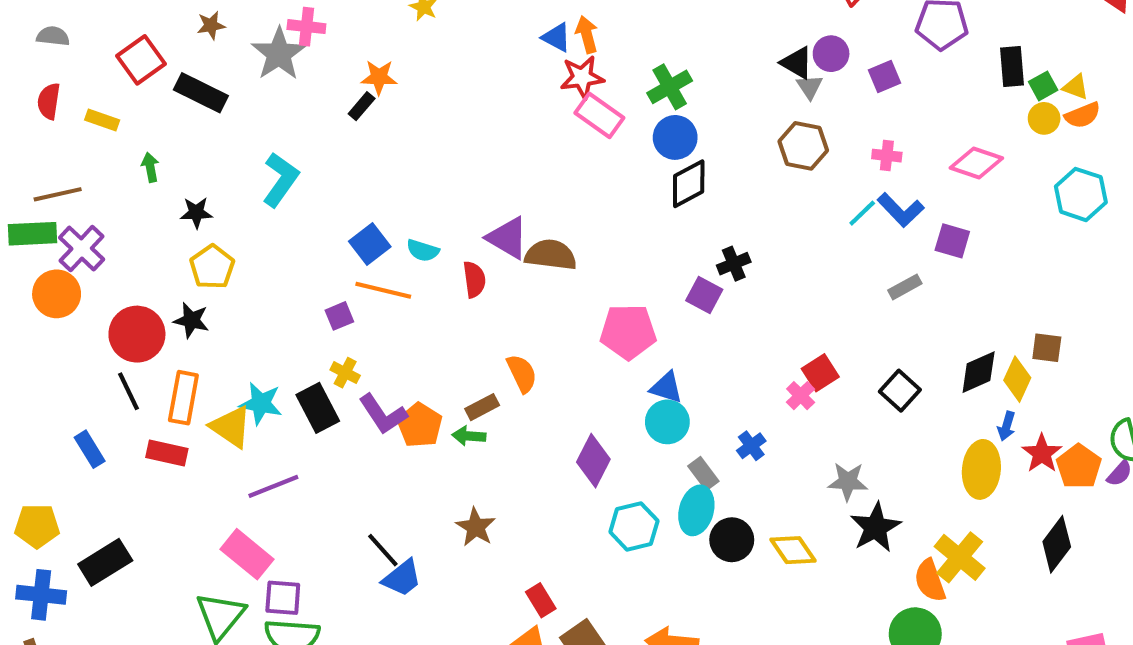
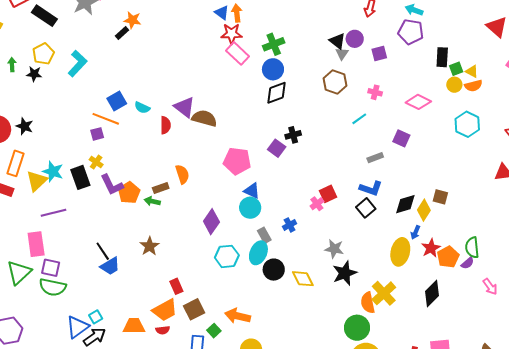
green arrow: (150, 167) -> (12, 65), moved
blue L-shape: (901, 210) -> (371, 188), moved, turned -35
yellow pentagon: (212, 267) -> (43, 54), moved
orange line: (383, 290) -> (106, 119), moved
yellow triangle: (231, 427) -> (37, 181), turned 35
pink rectangle: (247, 554) -> (36, 244), turned 35

